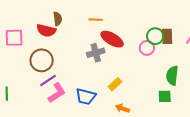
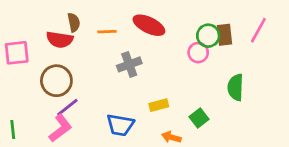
orange line: (96, 20) -> (107, 32), moved
red ellipse: (112, 39) -> (149, 25), moved
yellow rectangle: (115, 84) -> (159, 105), turned 32
pink L-shape: (57, 93) -> (60, 128), moved
green square: (165, 96) -> (199, 118), moved, turned -32

